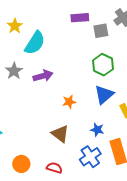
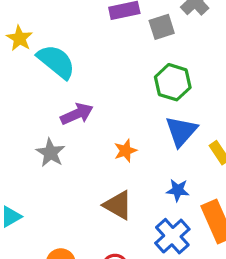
cyan semicircle: (35, 43) -> (56, 62), turned -75
gray star: (14, 71) -> (50, 153), moved

